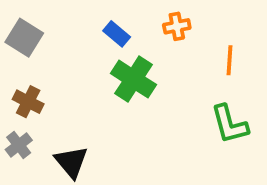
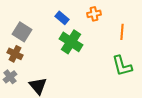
gray square: (24, 38) -> (22, 32), moved

